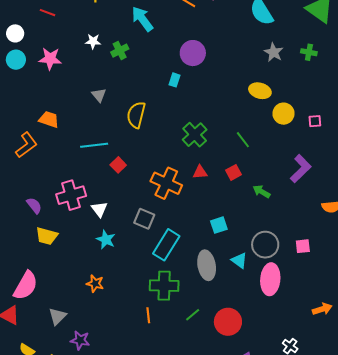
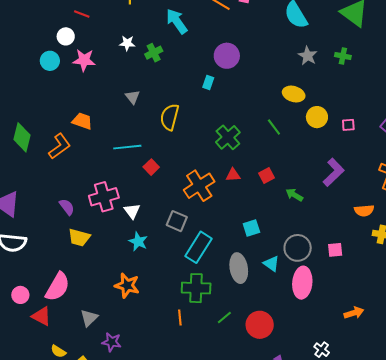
white circle: (15, 33) -> (66, 36), moved
green line: (243, 140) -> (274, 127), moved
orange cross: (166, 183) -> (199, 186), turned 32
orange star: (95, 284) -> (127, 285), size x1.4

